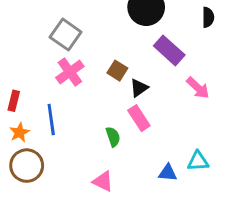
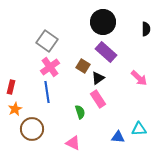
purple rectangle: (169, 50) -> (106, 52), moved
blue line: (51, 119) -> (47, 92), moved
brown circle: (27, 166) -> (32, 129), moved

